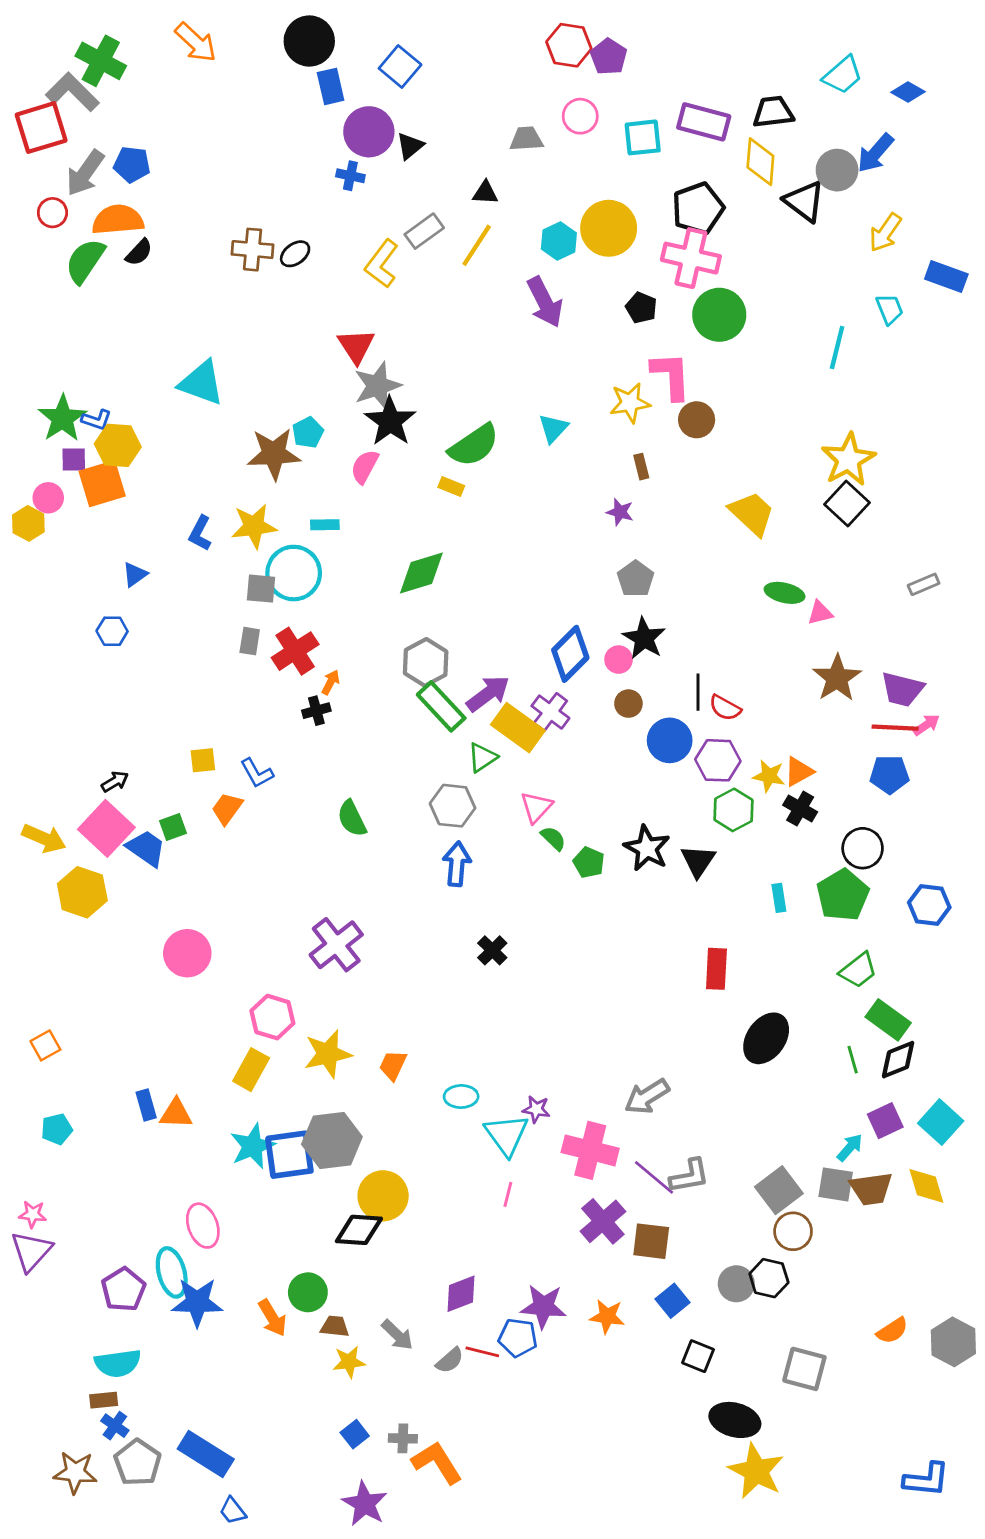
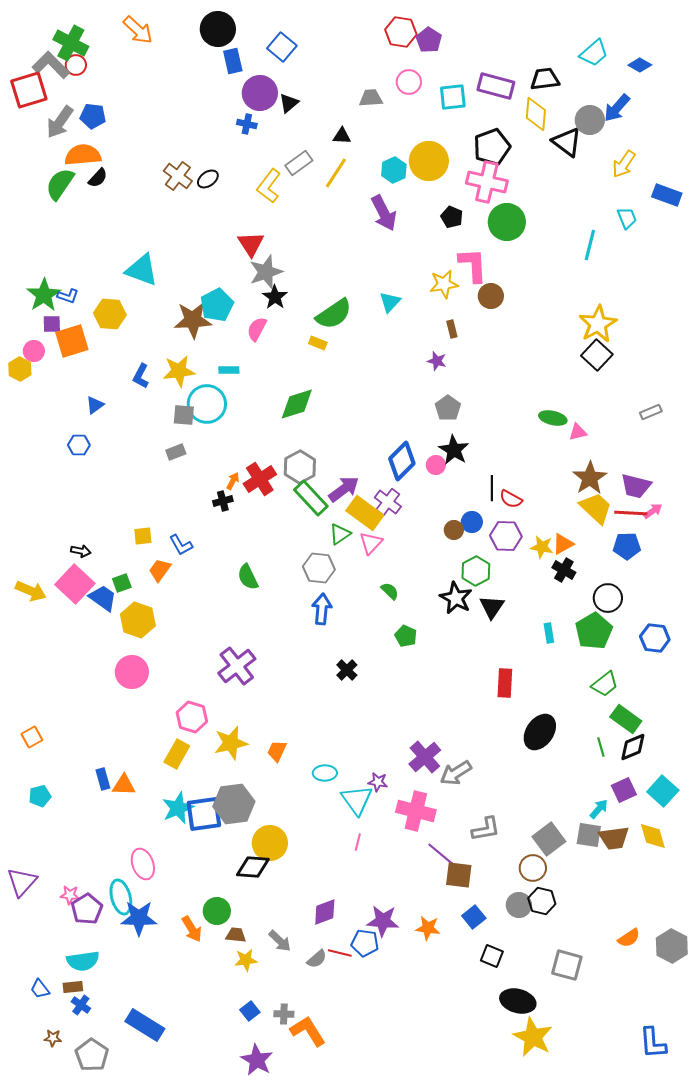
red circle: (52, 213) -> (76, 65), moved
brown cross: (253, 250) -> (178, 176), turned 32
black star: (390, 421) -> (275, 297), size x0.7
cyan pentagon: (308, 433) -> (217, 305), size x1.5
yellow hexagon: (118, 445) -> (110, 314), moved
yellow trapezoid: (752, 513) -> (596, 508), moved
gray rectangle: (250, 641) -> (176, 452), turned 60
red cross: (295, 651) -> (260, 479), moved
brown circle: (628, 704) -> (454, 530), moved
blue circle: (670, 740) -> (472, 522), size x0.7
black arrow: (115, 782) -> (81, 551), turned 42
pink triangle: (536, 807) -> (371, 543), moved
green hexagon: (733, 810) -> (476, 571), moved
green pentagon: (589, 862) -> (406, 636), moved
yellow hexagon: (82, 892) -> (138, 620), moved
purple line: (654, 1177) -> (442, 855), moved
pink star: (33, 1214) -> (70, 895), moved
purple cross: (603, 1221) -> (425, 757), moved
brown circle: (793, 1231) -> (533, 868), moved
gray pentagon: (138, 1463) -> (92, 1055), moved
brown star: (75, 1472) -> (53, 1038), size x0.6
blue L-shape: (926, 1480) -> (653, 1043), turned 80
blue trapezoid: (233, 1511) -> (40, 989), moved

